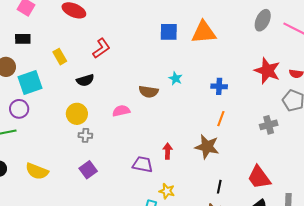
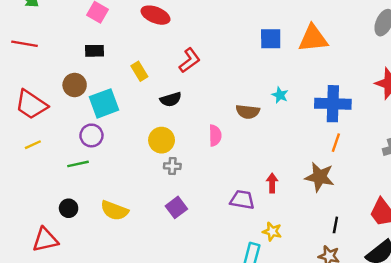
blue cross: (219, 86) -> (333, 104), size x1.8
pink semicircle: (121, 111) -> (215, 135), turned 102

